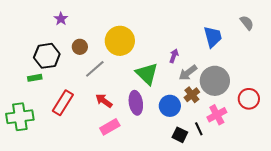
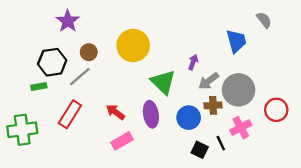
purple star: (61, 19) -> (68, 21), size x1.5
gray semicircle: (247, 23) -> (264, 20), moved
gray line: (95, 69) -> (80, 77), moved
brown cross: (192, 95) -> (213, 105), turned 35

